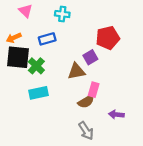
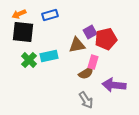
red pentagon: (108, 38) -> (106, 39), moved
green cross: (36, 66) -> (29, 60), moved
cyan rectangle: (39, 93) -> (49, 56), moved
purple arrow: (116, 115) -> (114, 85), size x1.6

